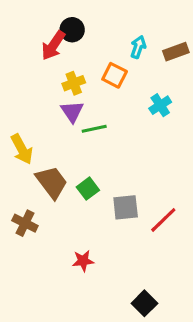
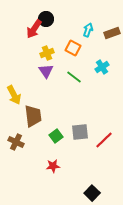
green line: (94, 129) -> (74, 77), moved, turned 49
brown trapezoid: (52, 182) -> (33, 116), turned 30
green square: (88, 189) -> (56, 136), moved

